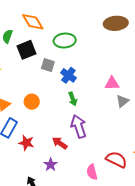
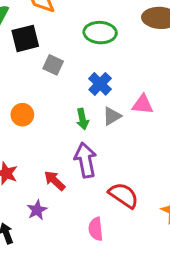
green ellipse: (65, 41) -> (100, 33), moved
blue cross: (68, 75) -> (100, 84), moved
gray triangle: (122, 101) -> (112, 116), moved
red semicircle: (116, 160) -> (124, 195), moved

